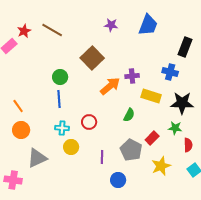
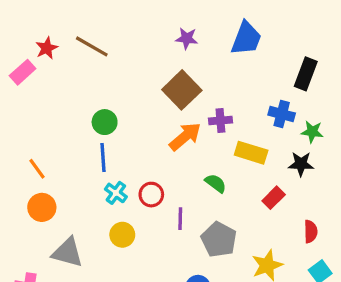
brown square: (92, 58) -> (182, 90), moved
black star: (182, 103) -> (301, 164), size x0.7
green semicircle: (129, 115) -> (216, 183), turned -80
cyan cross: (62, 128) -> (116, 193), moved, turned 32
green star: (175, 128) -> (312, 132), moved
red rectangle: (152, 138) -> (274, 198), moved
purple line: (102, 157) -> (180, 219), moved
gray triangle: (37, 158) -> (68, 252), turned 40

